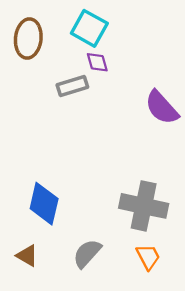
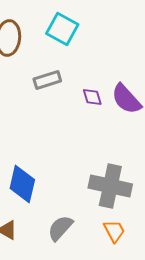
purple diamond: (97, 62) -> (92, 97), moved

